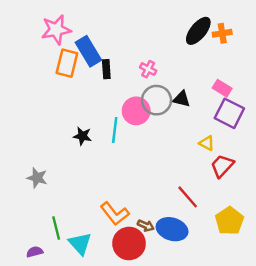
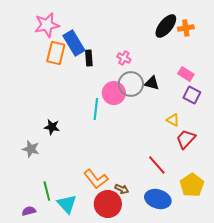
purple square: (229, 113) -> (192, 95), size x0.7
black star: (82, 136) -> (52, 127), moved
blue ellipse: (172, 229) -> (158, 199), moved

